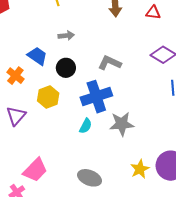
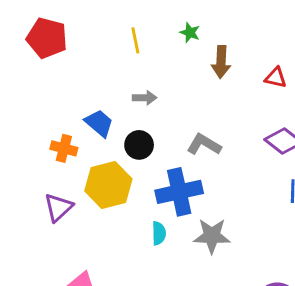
orange cross: (15, 76) -> (64, 148), turned -30
yellow hexagon: (48, 97) -> (108, 185), size x1.4
cyan semicircle: (86, 126) -> (159, 233), turned -35

